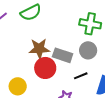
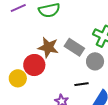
gray rectangle: (63, 55) -> (74, 47), moved
red circle: (45, 68) -> (34, 65), moved

